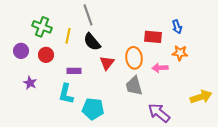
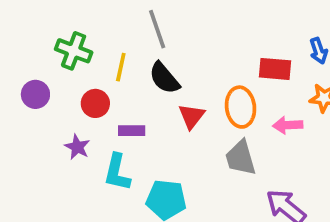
red circle: (46, 55) -> (95, 103), moved
purple star: (30, 83) -> (77, 147), moved

